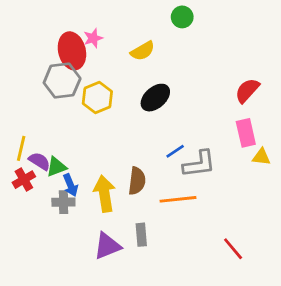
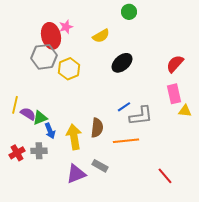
black ellipse: (155, 98) -> (122, 63), moved
red cross: (24, 180) -> (17, 153), moved
gray cross: (63, 202) -> (39, 151), moved
gray rectangle: (141, 235) -> (100, 166), turned -56

